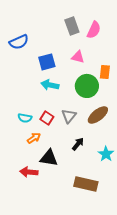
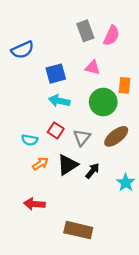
red square: (47, 118) -> (56, 130), moved
black triangle: (49, 158) -> (68, 165), moved, turned -42
brown rectangle: (86, 184) -> (78, 230), moved

